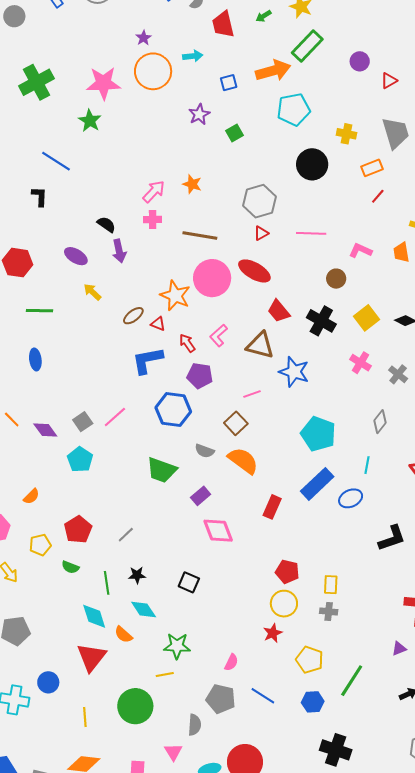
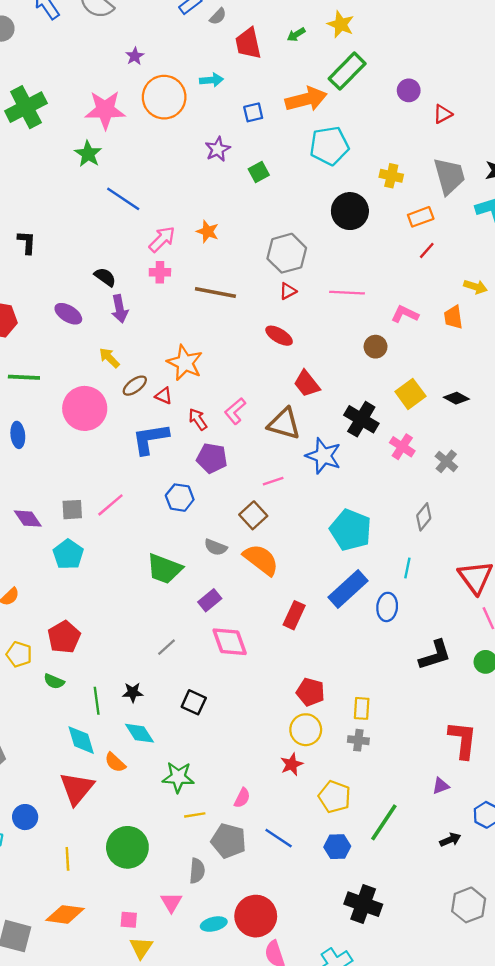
purple star: (143, 38) -> (135, 56), moved
blue line: (56, 161) -> (123, 199), moved
red ellipse: (254, 271) -> (279, 336), size x0.7
pink circle: (212, 278) -> (85, 408), moved
yellow arrow: (92, 292) -> (109, 358), moved
black cross: (321, 321) -> (361, 419), moved
blue hexagon: (173, 410) -> (180, 498), size x0.7
gray square: (83, 422) -> (72, 510), turned 30
blue ellipse: (351, 498) -> (387, 607), turned -60
gray line: (126, 535) -> (166, 647), moved
yellow pentagon: (40, 545) -> (19, 654), turned 30
yellow line: (165, 674) -> (195, 815), moved

